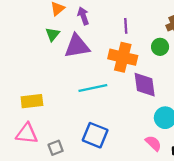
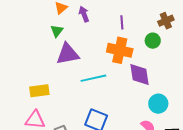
purple triangle: (77, 46) -> (68, 54), moved

